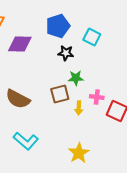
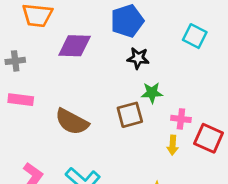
cyan square: (92, 37) -> (195, 36), moved
yellow arrow: (79, 108) -> (173, 145), moved

